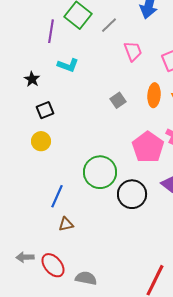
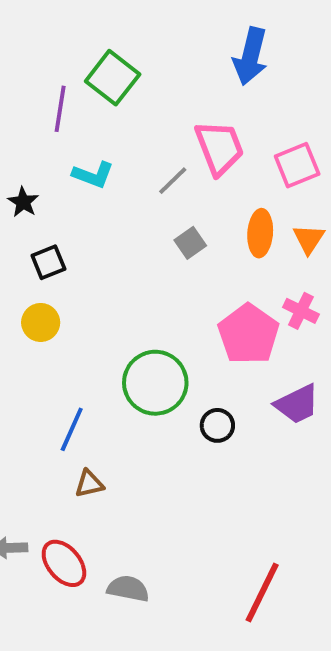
gray line: (109, 25) -> (173, 181), moved
pink trapezoid: (133, 51) -> (219, 148), size x1.4
black circle: (132, 194) -> (217, 425), size x0.6

